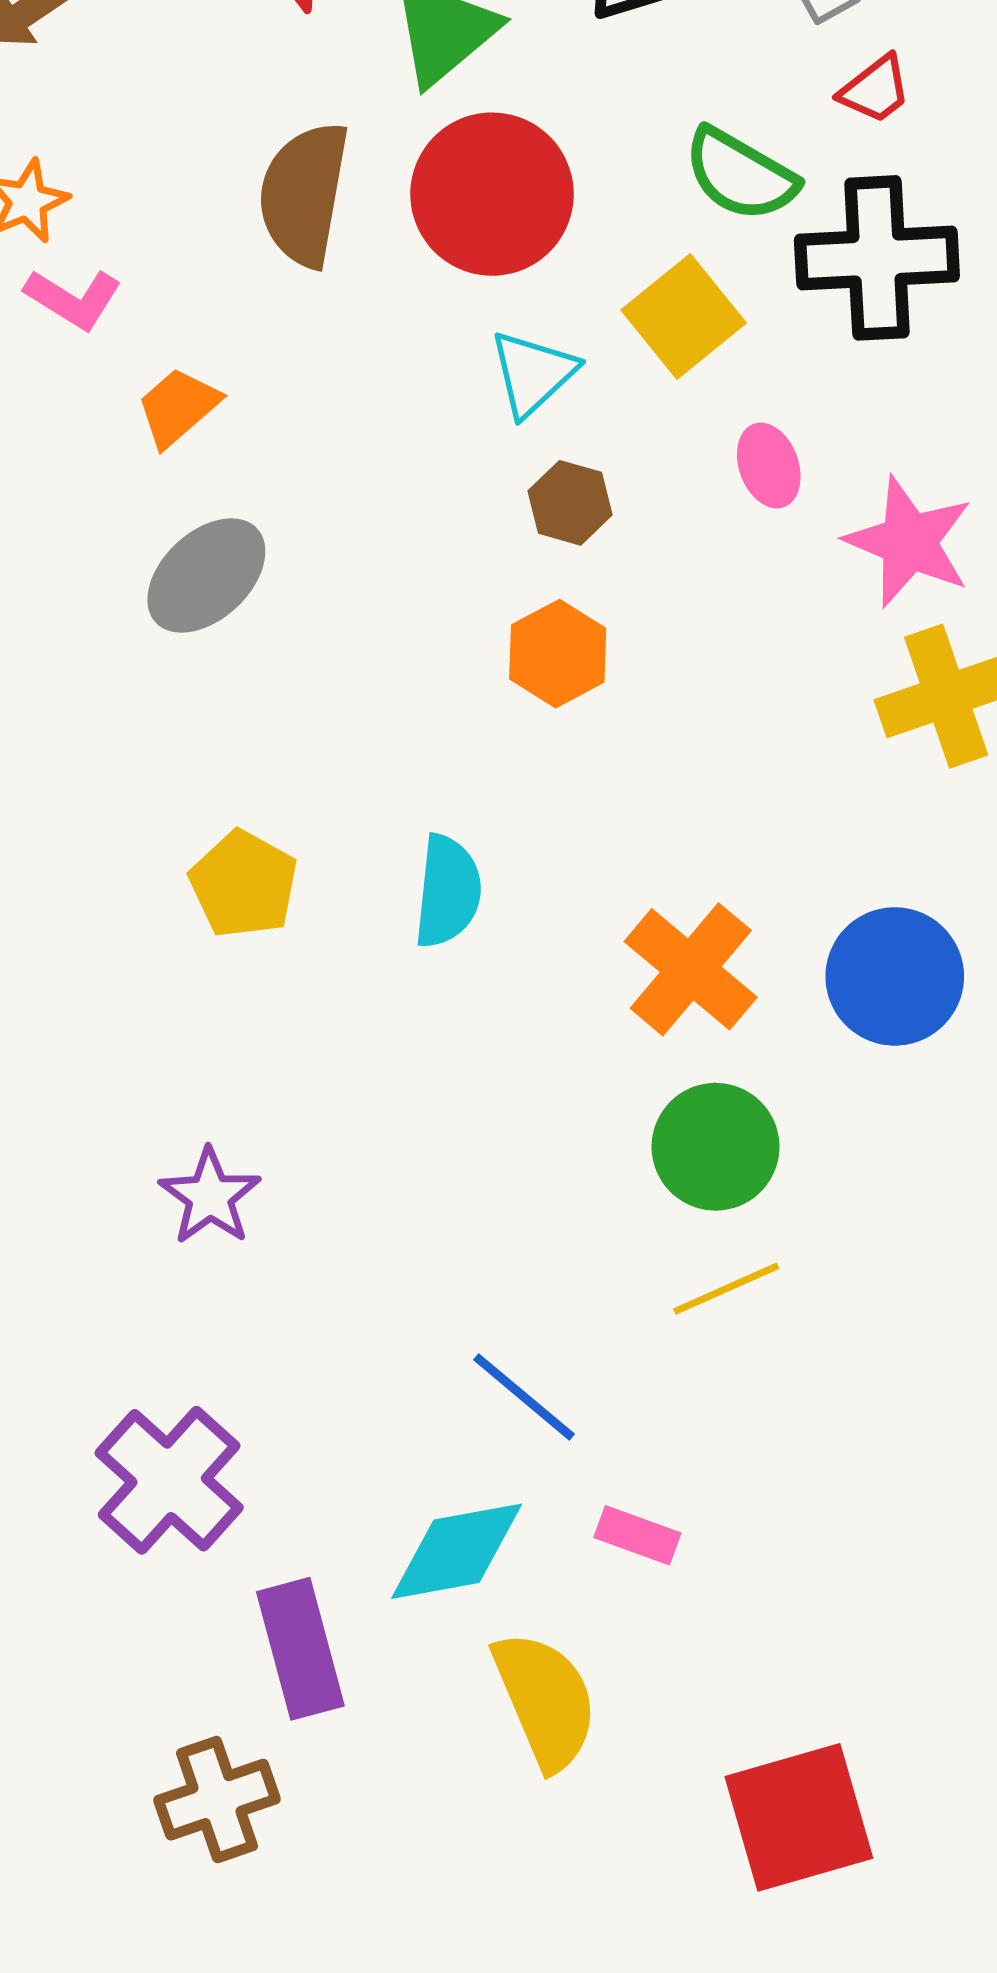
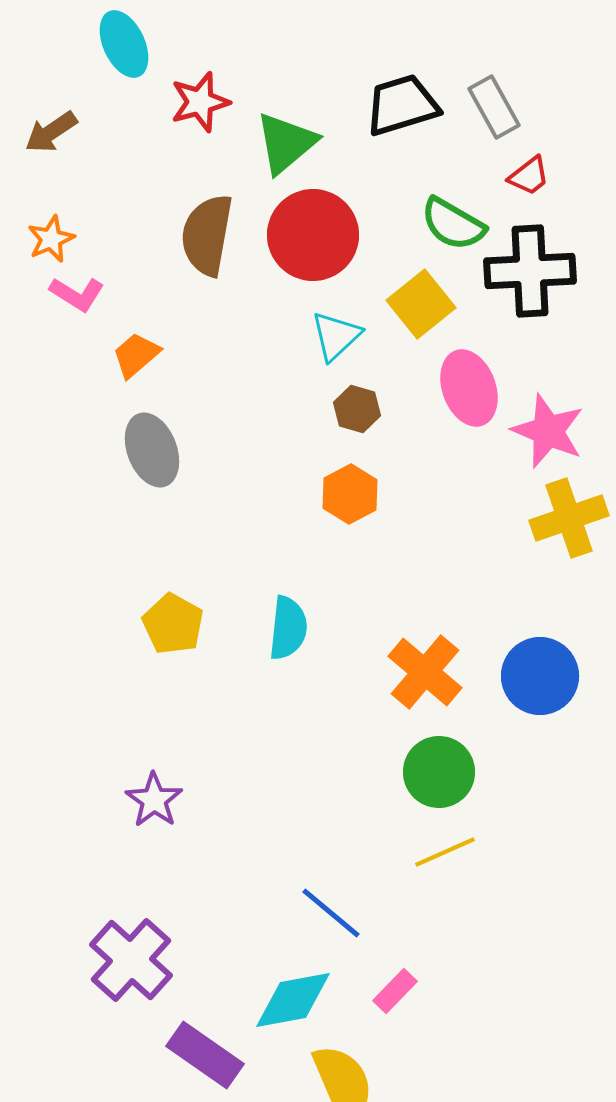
pink ellipse: (769, 466) -> (469, 388), size x1.6
gray ellipse: (206, 576) -> (152, 450), turned -68
pink rectangle: (637, 1535) -> (395, 991), turned -66
purple rectangle: (300, 1649) -> (205, 1055), turned -40

